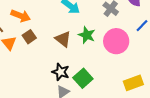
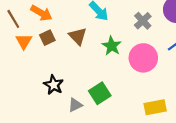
brown triangle: (63, 39) -> (78, 36), moved
black star: (61, 72) -> (54, 85), moved

